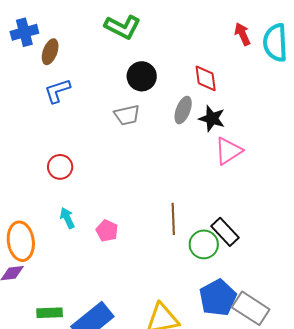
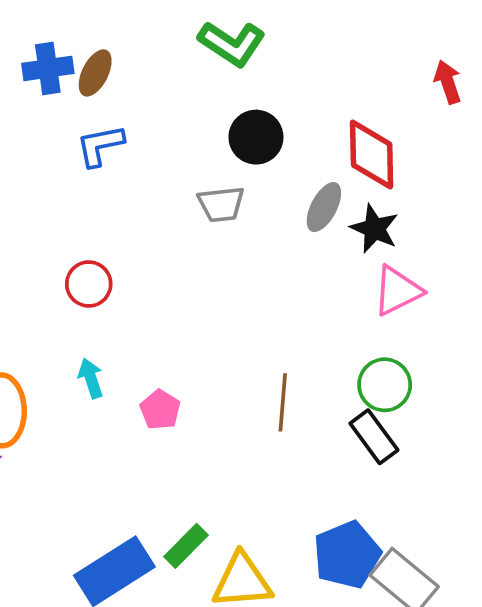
blue cross: (24, 32) -> (48, 68), moved
red diamond: (206, 78) -> (372, 155), size x1.4
green circle: (204, 244) -> (385, 385), moved
green rectangle: (50, 313) -> (186, 546), moved, turned -50

